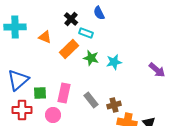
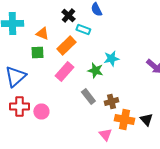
green star: (91, 58) -> (95, 70), moved
green square: (40, 93) -> (37, 52), moved
pink rectangle: (64, 93) -> (64, 72), moved, turned 30
pink circle: (53, 115) -> (41, 112), moved

